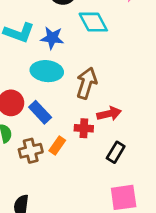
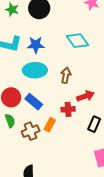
cyan diamond: (93, 22) -> (78, 41), moved
brown arrow: (87, 83) -> (66, 75), size x0.7

